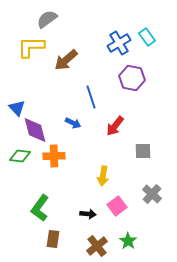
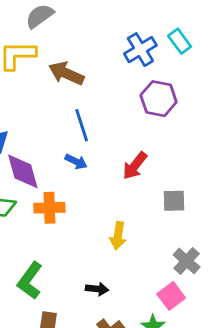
brown arrow: (66, 60) -> (66, 73), turned 65
blue line: (91, 97) -> (82, 125), moved
pink square: (117, 206) -> (171, 296), moved

